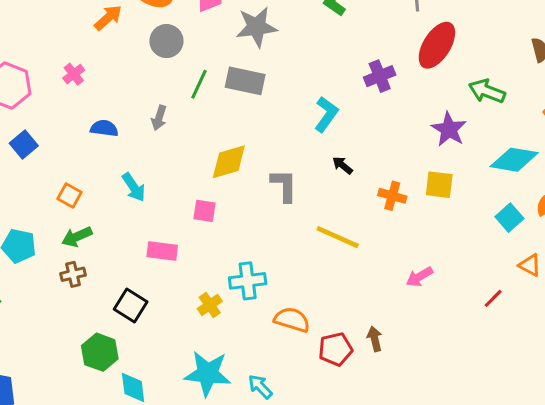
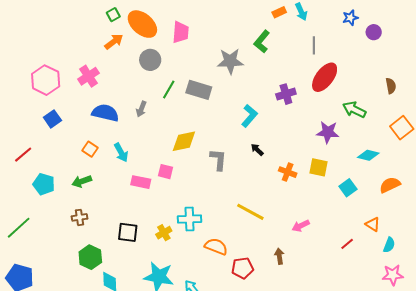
gray star: (257, 27) -> (230, 61), moved
pink cross: (74, 74) -> (89, 76), size x1.5
blue semicircle: (104, 128) -> (105, 113), size x1.5
purple star: (449, 129) -> (328, 132), turned -30
cyan diamond: (514, 160) -> (368, 155), size x0.7
orange square: (69, 196) -> (90, 149), moved
cyan square: (509, 218) -> (348, 188), moved
yellow line: (338, 237) -> (250, 212), moved
pink rectangle: (162, 251) -> (141, 182), moved
brown cross: (73, 274) -> (79, 217), moved
black square: (131, 306) -> (128, 232), moved, turned -30
brown arrow: (375, 339) -> (279, 256), moved

